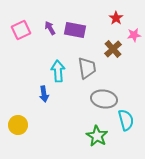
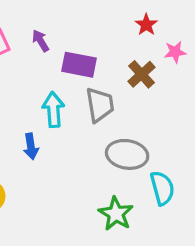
purple rectangle: (75, 30) -> (79, 65), moved

